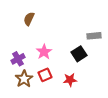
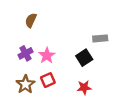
purple cross: (18, 59) -> (25, 53), moved
red star: (70, 80) -> (84, 88), moved

